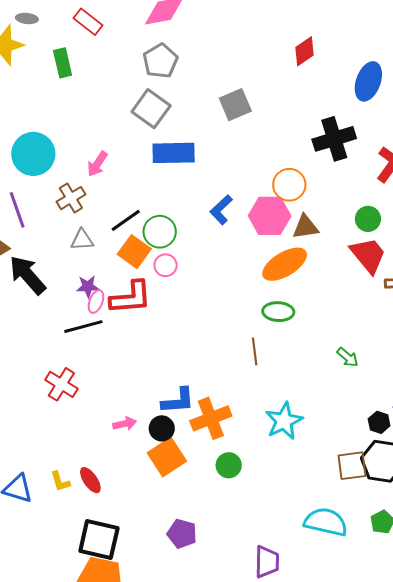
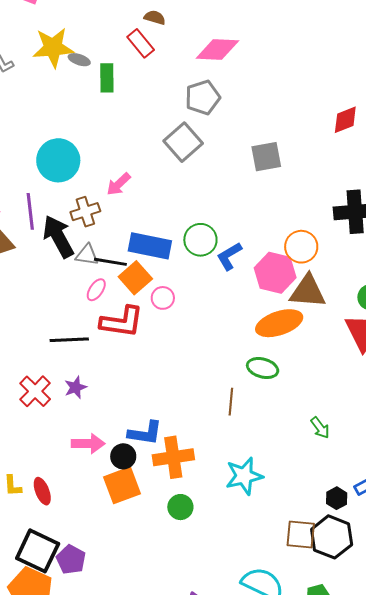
gray ellipse: (27, 18) -> (79, 60), moved
blue rectangle: (174, 153) -> (150, 246), moved
black line: (126, 220) -> (110, 262), moved, turned 32
brown triangle: (305, 227) -> (308, 291), size x1.4
green circle: (160, 232) -> (200, 240), moved
black arrow: (27, 275) -> (58, 237), moved
purple star: (88, 287) -> (76, 387), moved, turned -30
pink ellipse: (96, 302) -> (96, 290), moved
pink arrow: (125, 424) -> (88, 444), size x1.4
purple pentagon: (182, 534) -> (71, 560), moved

